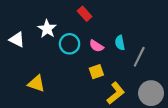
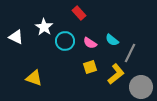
cyan semicircle: (120, 43) -> (112, 40), turned -40
yellow L-shape: (116, 93) -> (116, 74), moved

